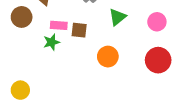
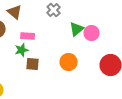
pink circle: (157, 22) -> (92, 33), moved
brown square: (79, 30) -> (33, 64), moved

